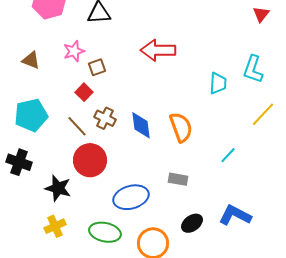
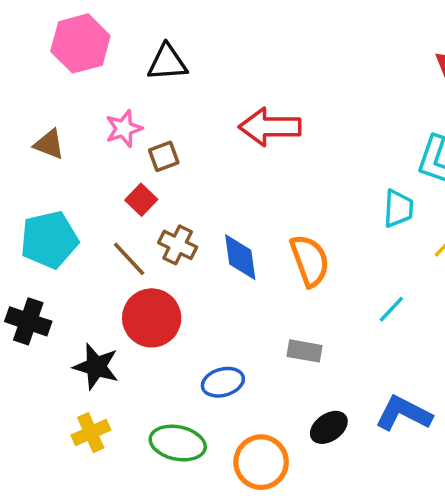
cyan trapezoid: (218, 83) -> (398, 208), moved
blue ellipse: (131, 197) -> (223, 382), size x0.7

